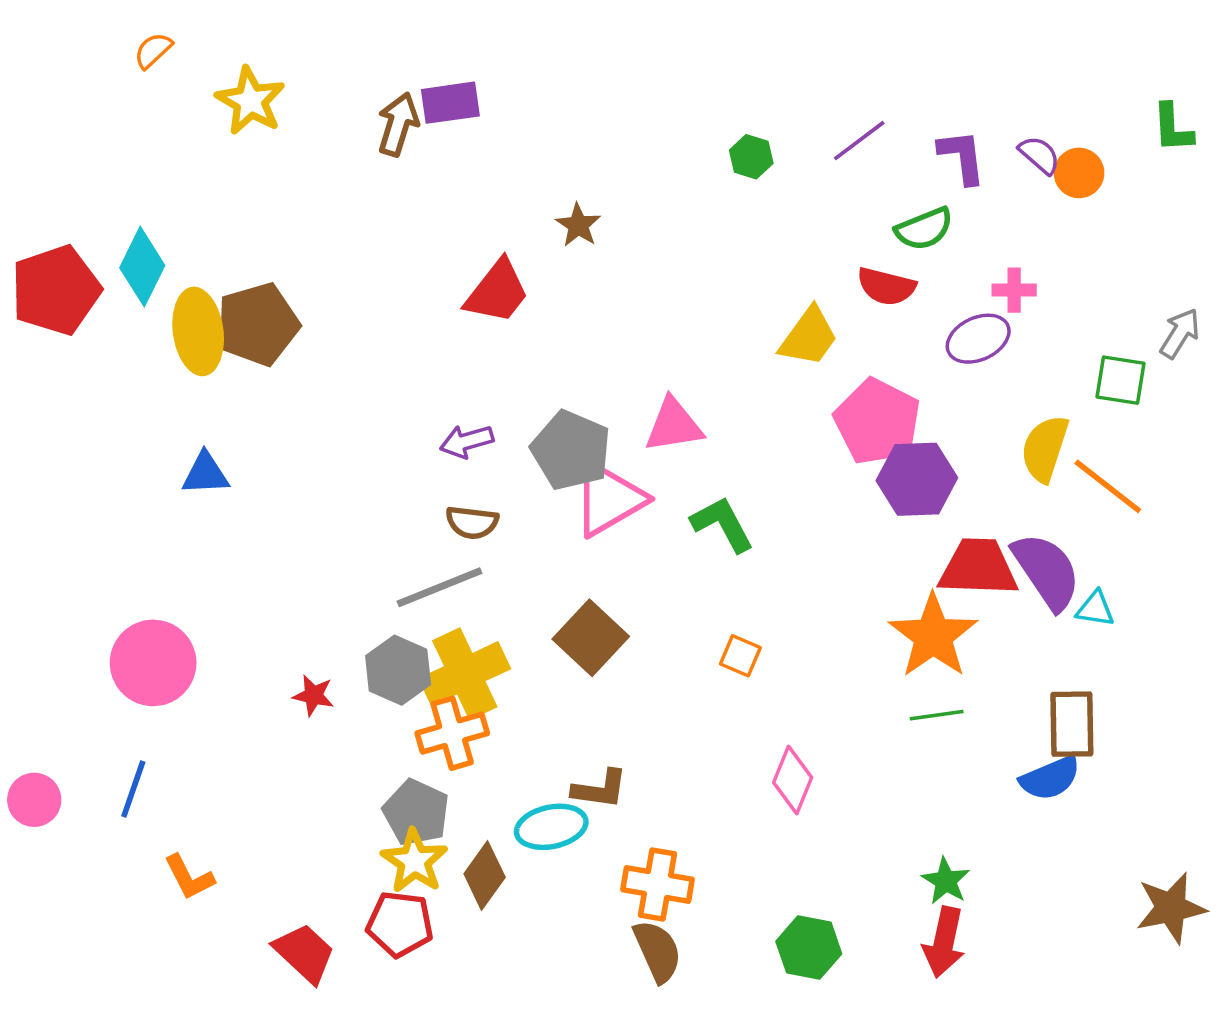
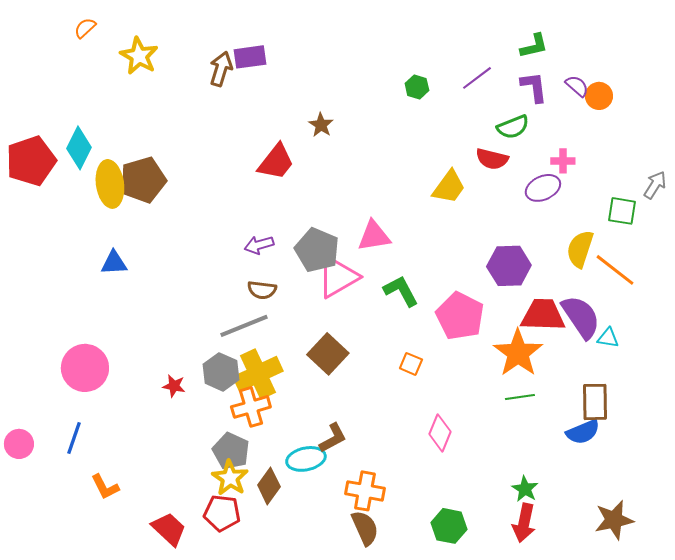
green L-shape: (1173, 128) -> (534, 46), moved, turned -100
pink pentagon: (877, 422) -> (460, 316), moved
brown L-shape: (600, 789) -> (333, 438), turned -36
brown star: (1171, 908) -> (614, 520), moved

